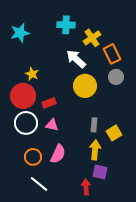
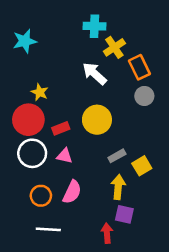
cyan cross: (66, 25) -> (94, 26), moved
yellow circle: (85, 86) -> (97, 120), moved
gray rectangle: (94, 125) -> (117, 156), turned 56
white line: (39, 184) -> (48, 229), turned -36

